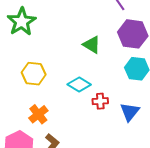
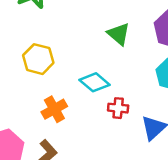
orange cross: (38, 114) -> (54, 109), moved

